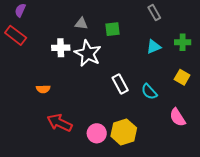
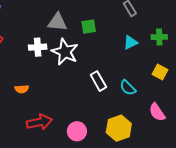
gray triangle: (81, 24) -> (57, 22), size x1.5
red arrow: (60, 123) -> (39, 122), turned 145
yellow hexagon: (124, 132) -> (119, 128), moved

